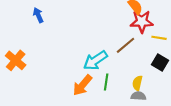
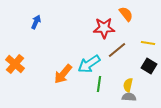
blue arrow: (38, 15) -> (36, 22), turned 48
red star: (142, 22) -> (104, 28), moved
orange arrow: (82, 85) -> (63, 74), moved

